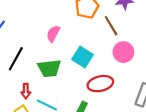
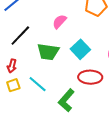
red arrow: (26, 91) -> (12, 66), moved

